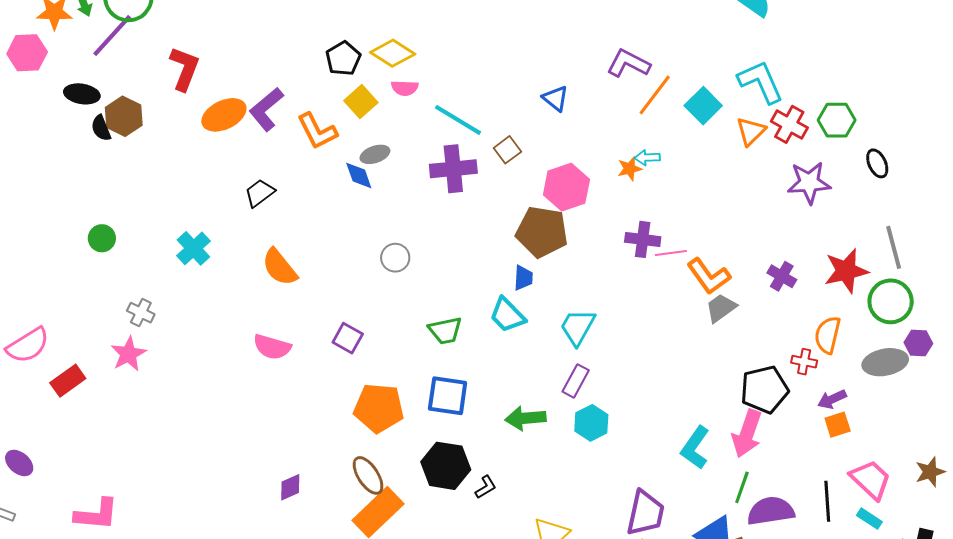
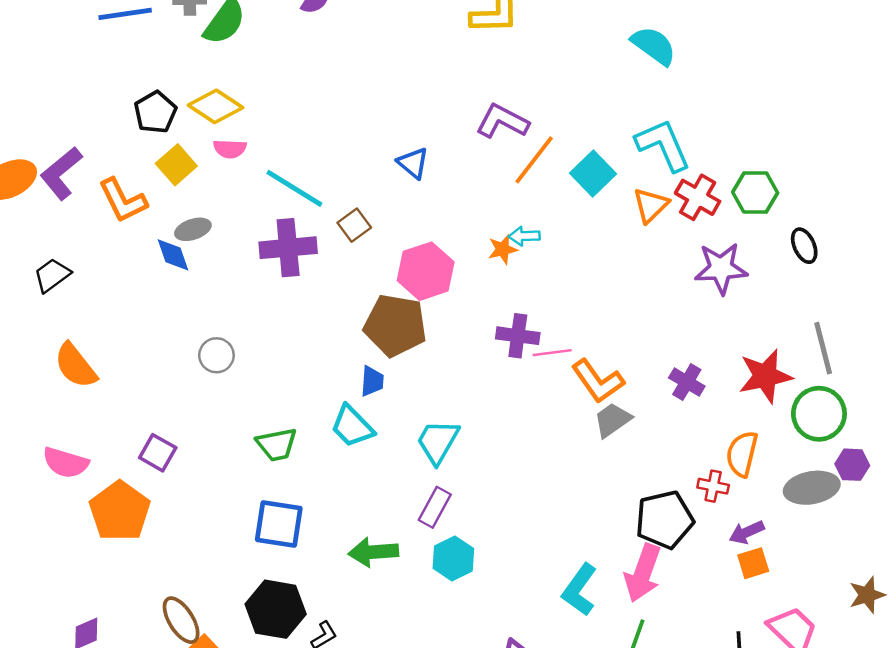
orange pentagon: (379, 408) -> (120, 511), moved, turned 30
brown star: (930, 472) -> (867, 595), moved

